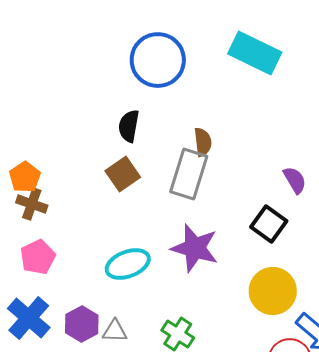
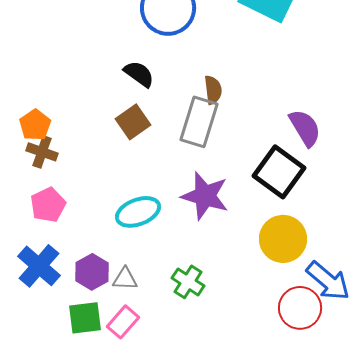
black semicircle: (129, 126) -> (139, 74), turned 116
purple semicircle: (295, 180) -> (305, 128), size x1.4
black square: (269, 224) -> (279, 172), size x1.4

